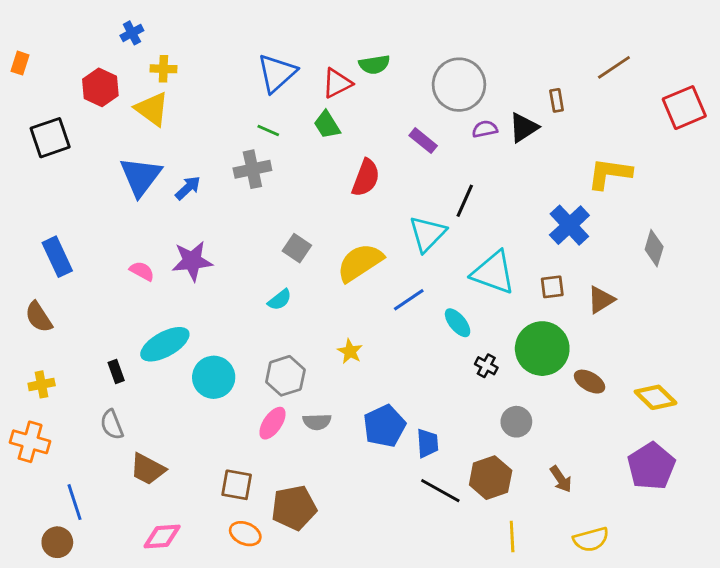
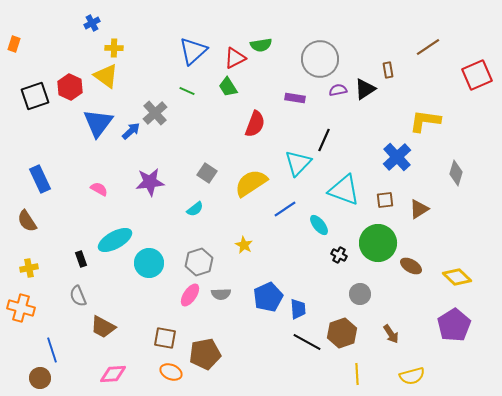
red hexagon: (100, 87) -> (70, 87), moved
purple rectangle: (423, 141) -> (295, 98), turned -30
gray cross: (252, 169) -> (155, 113), moved, turned -30
purple star: (192, 261) -> (150, 182), moved

